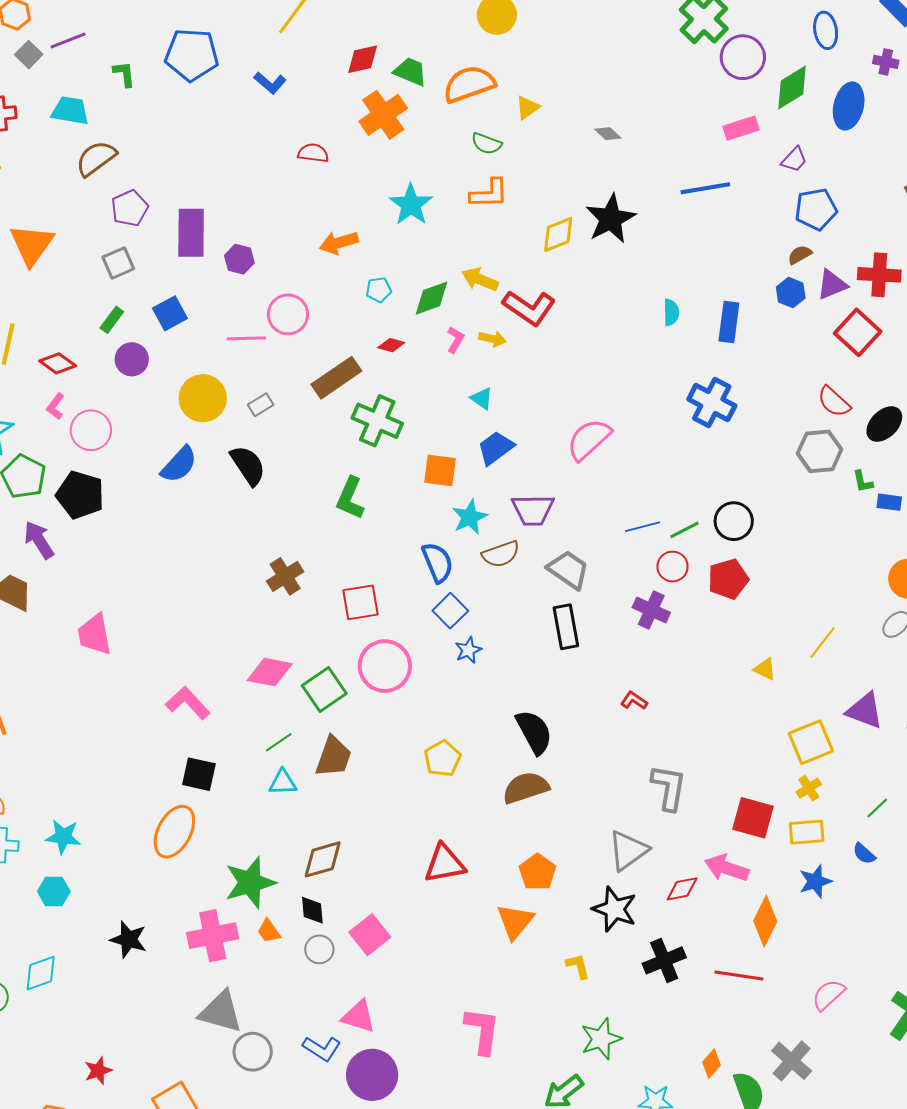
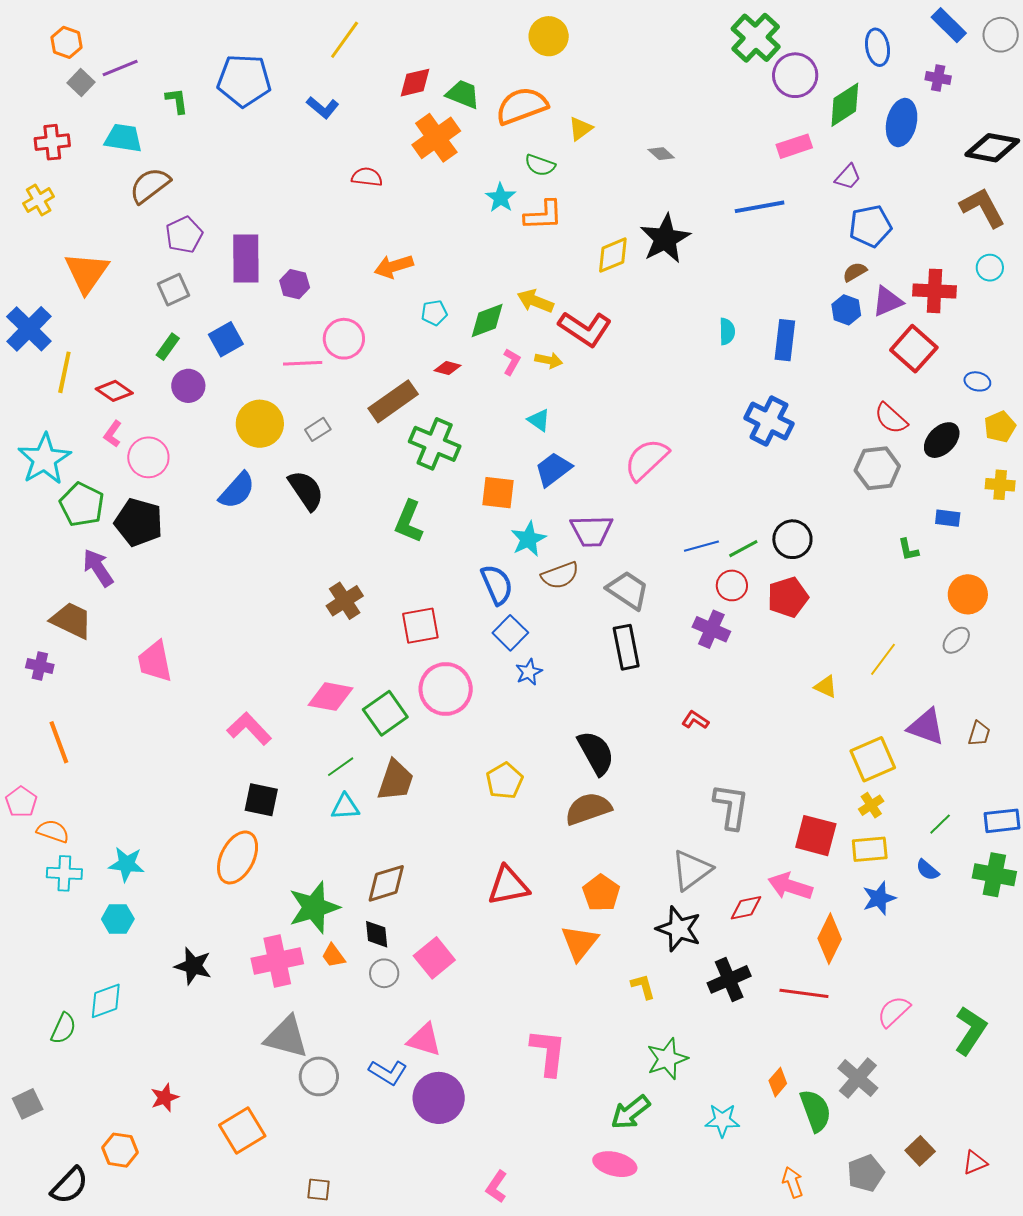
cyan star: (411, 205) -> (501, 198), moved, size x0.7
green L-shape: (863, 481) -> (908, 550), moved

